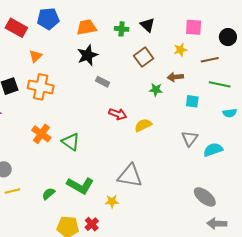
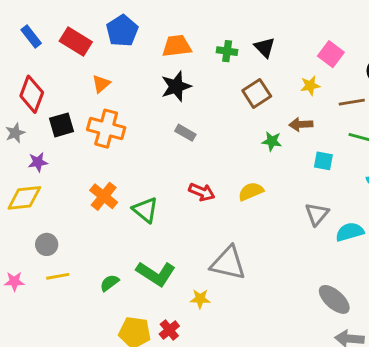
blue pentagon: (48, 19) -> (122, 31), turned -30
pink square: (194, 27) -> (331, 54), turned 30
gray rectangle: (102, 82) -> (185, 133), moved
red arrow: (118, 114) -> (202, 192), moved

